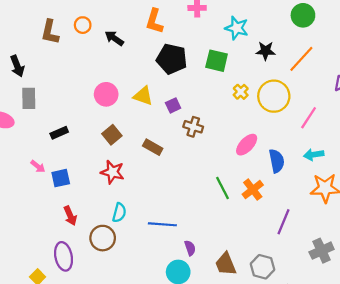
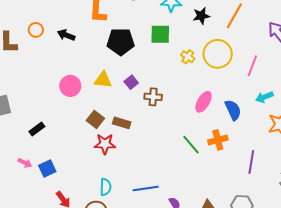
brown square: (112, 135) -> (95, 119), moved
red star: (112, 172) -> (105, 144), moved
orange cross: (253, 190) -> (218, 140), turned 36

